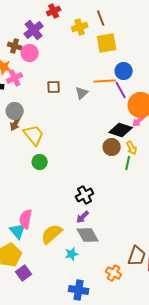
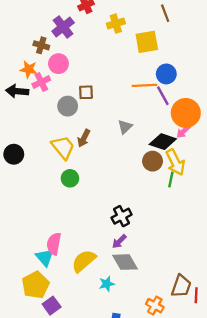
brown line: (101, 18) -> (165, 13), moved
pink circle: (30, 53) -> (58, 64), moved
gray triangle: (82, 93) -> (125, 127), moved
gray circle: (15, 111) -> (68, 106), moved
brown arrow: (16, 123) -> (84, 138), moved
yellow arrow: (132, 148) -> (175, 162), size x1.6

